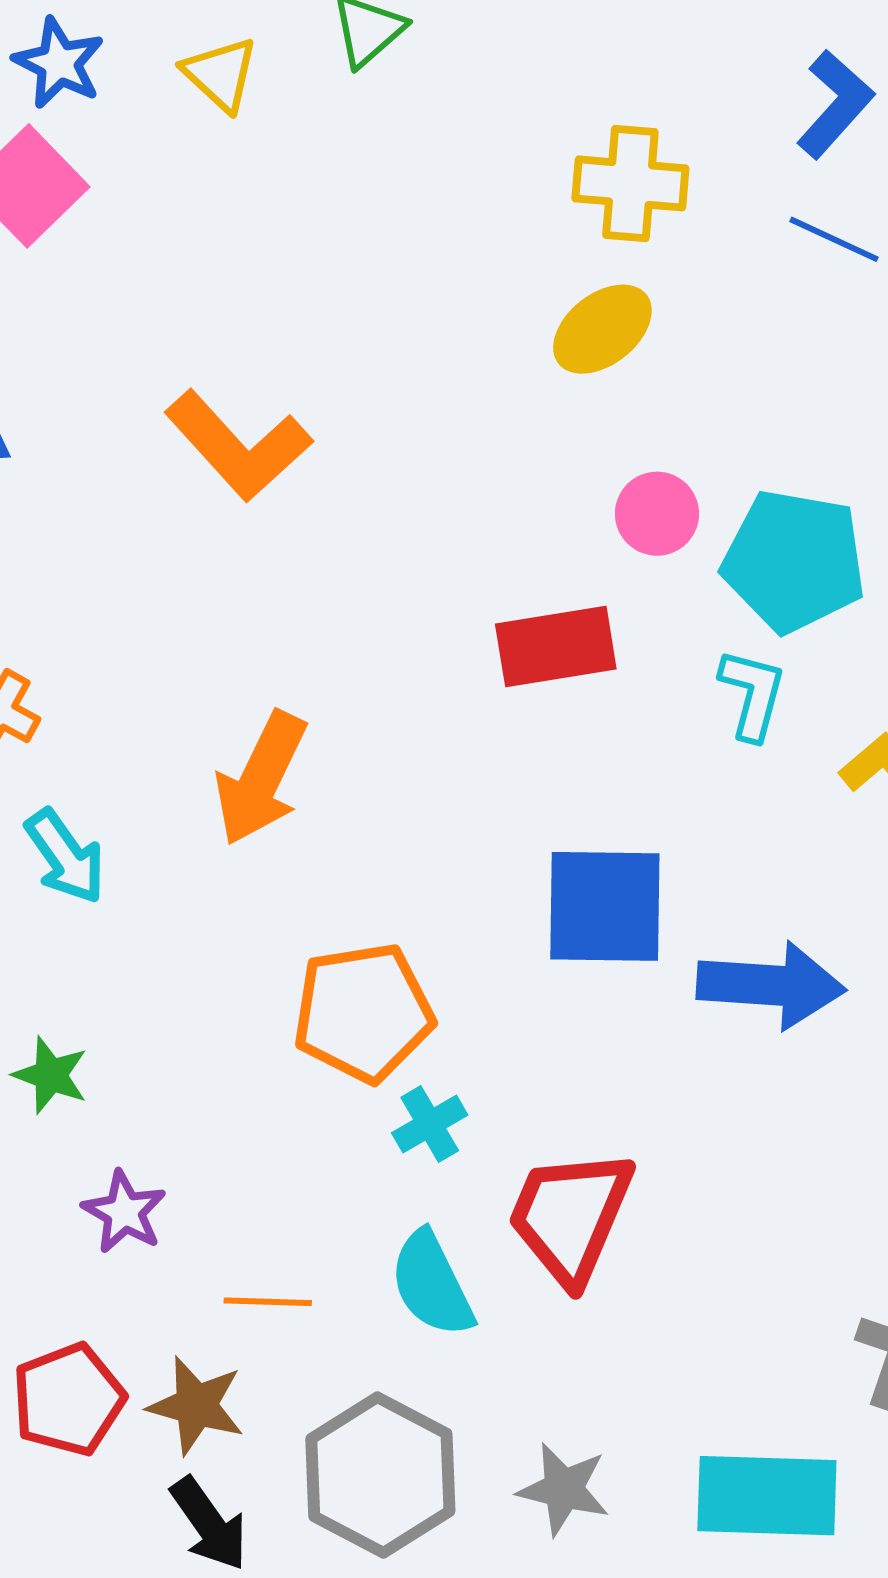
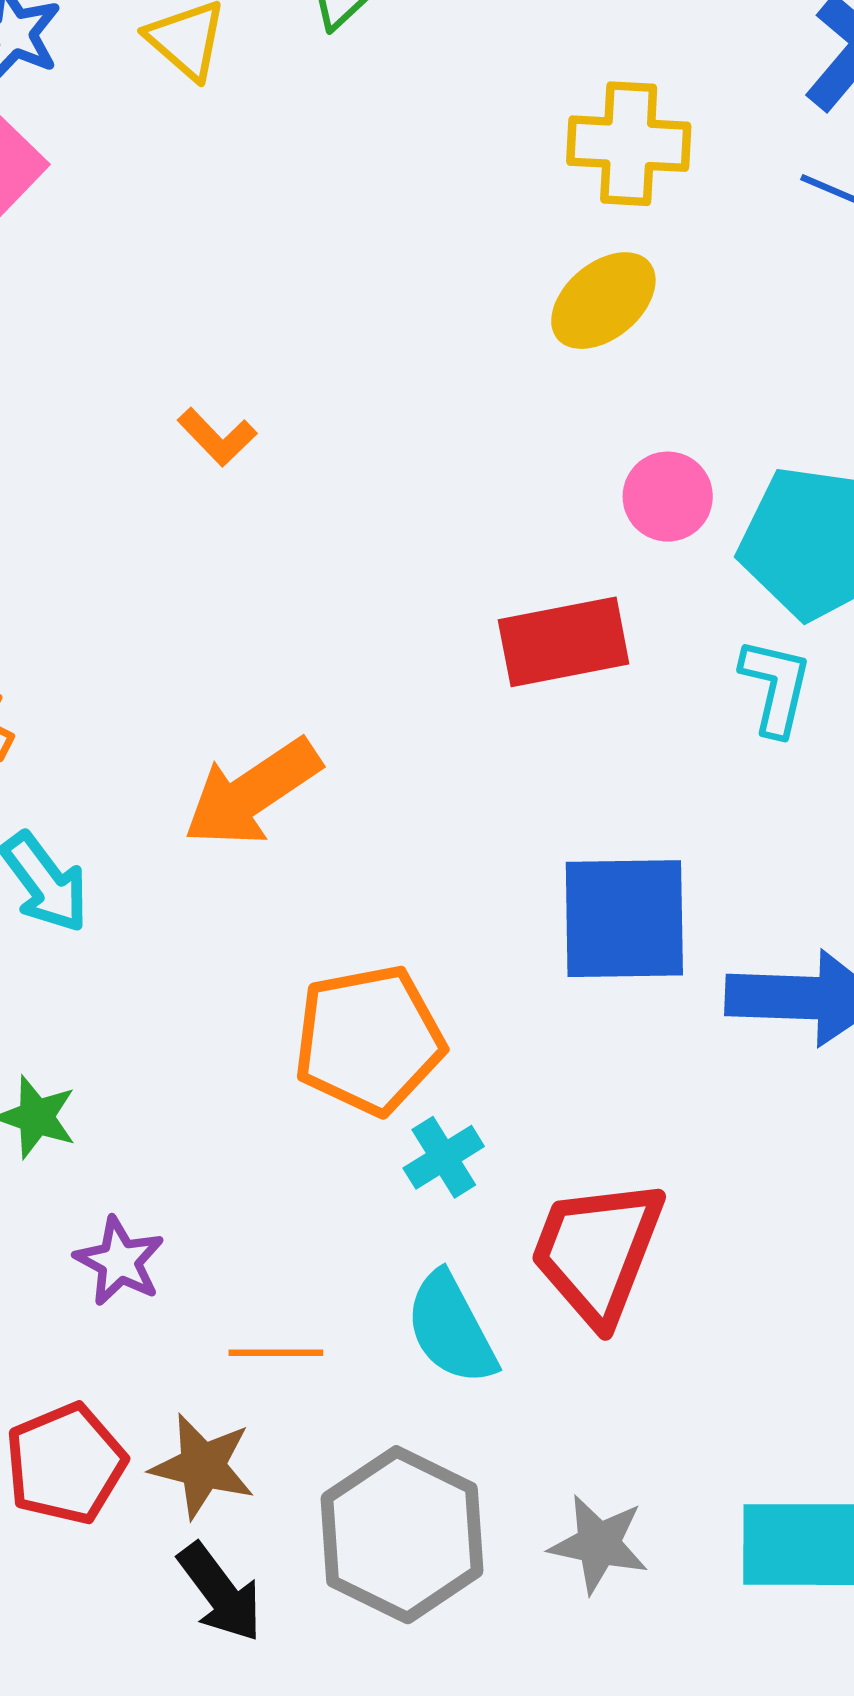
orange L-shape: (238, 446) -> (217, 437), size x0.5
orange arrow: (261, 778) -> (252, 793), turned 32

